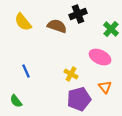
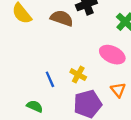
blue line: (26, 71) -> (50, 79), moved
green semicircle: (16, 101) -> (35, 106), moved, turned 152

